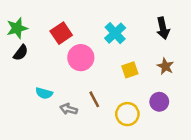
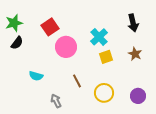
cyan cross: (115, 33) -> (99, 37), moved
purple circle: (159, 102) -> (138, 96), moved
gray arrow: (69, 109) -> (56, 101), moved, turned 48

